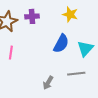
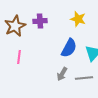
gray arrow: (48, 83) -> (62, 74), moved

